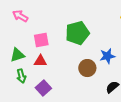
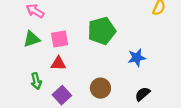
green triangle: (17, 55) -> (32, 39), moved
brown circle: (87, 68) -> (100, 88), moved

